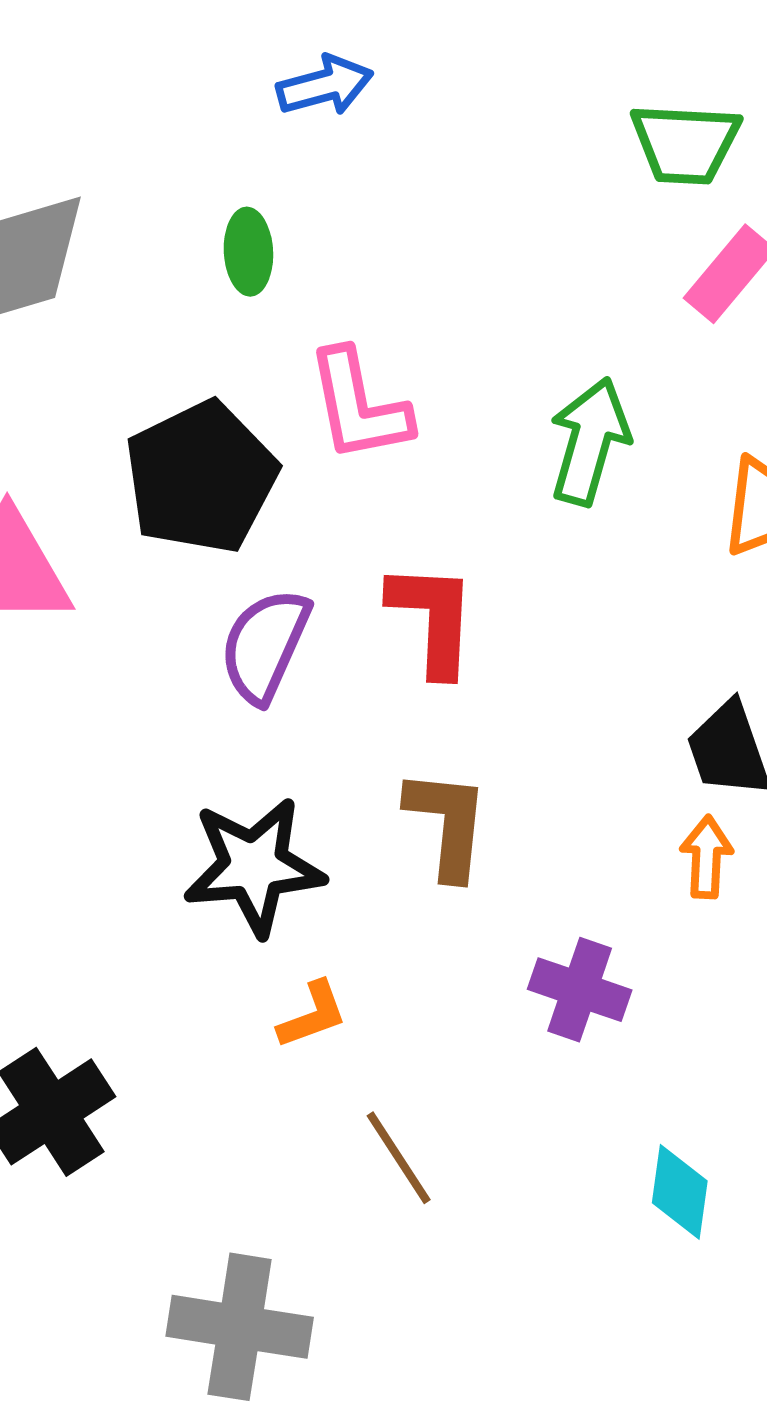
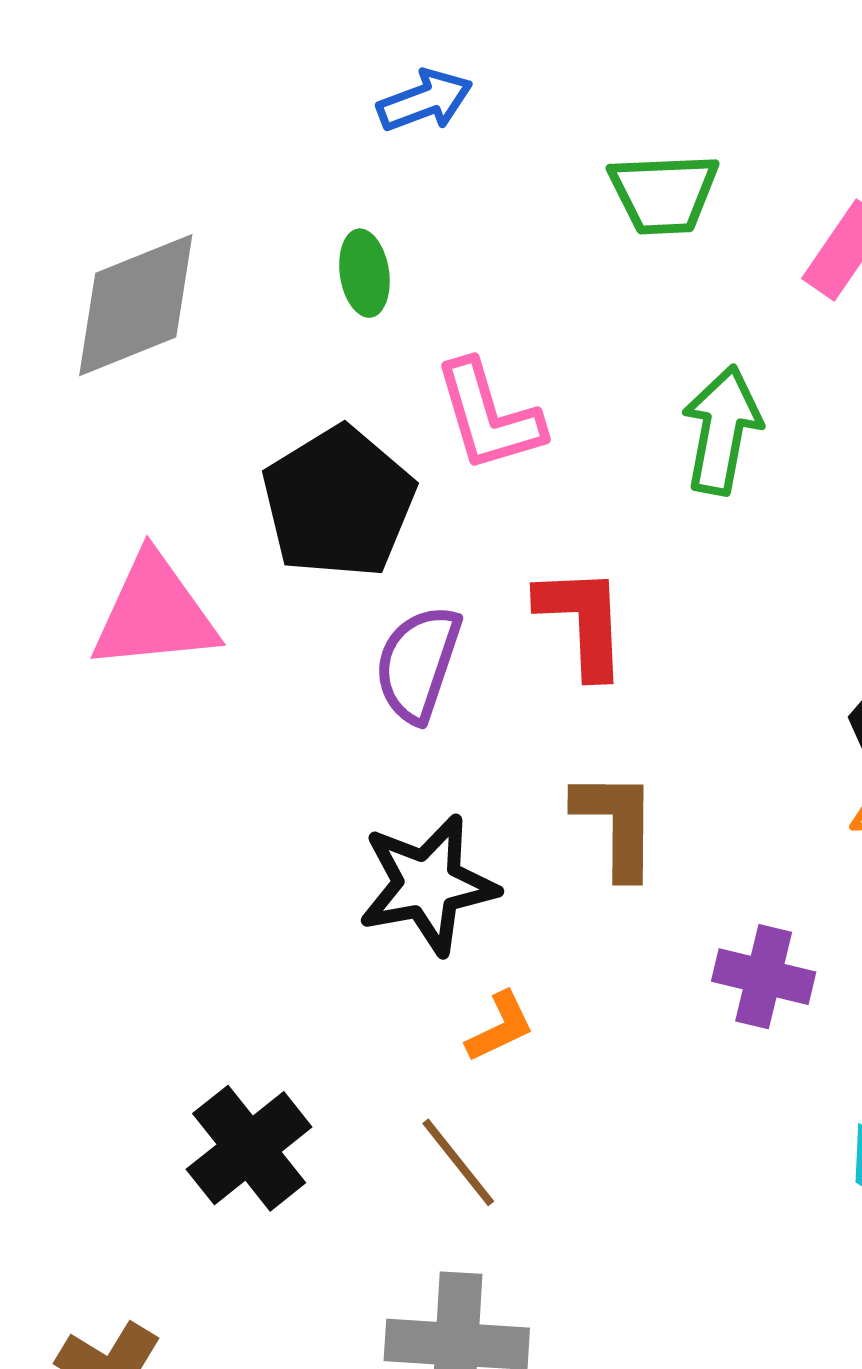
green trapezoid: (685, 144) -> (664, 194), moved
brown line: (399, 1158) -> (458, 1162), moved

